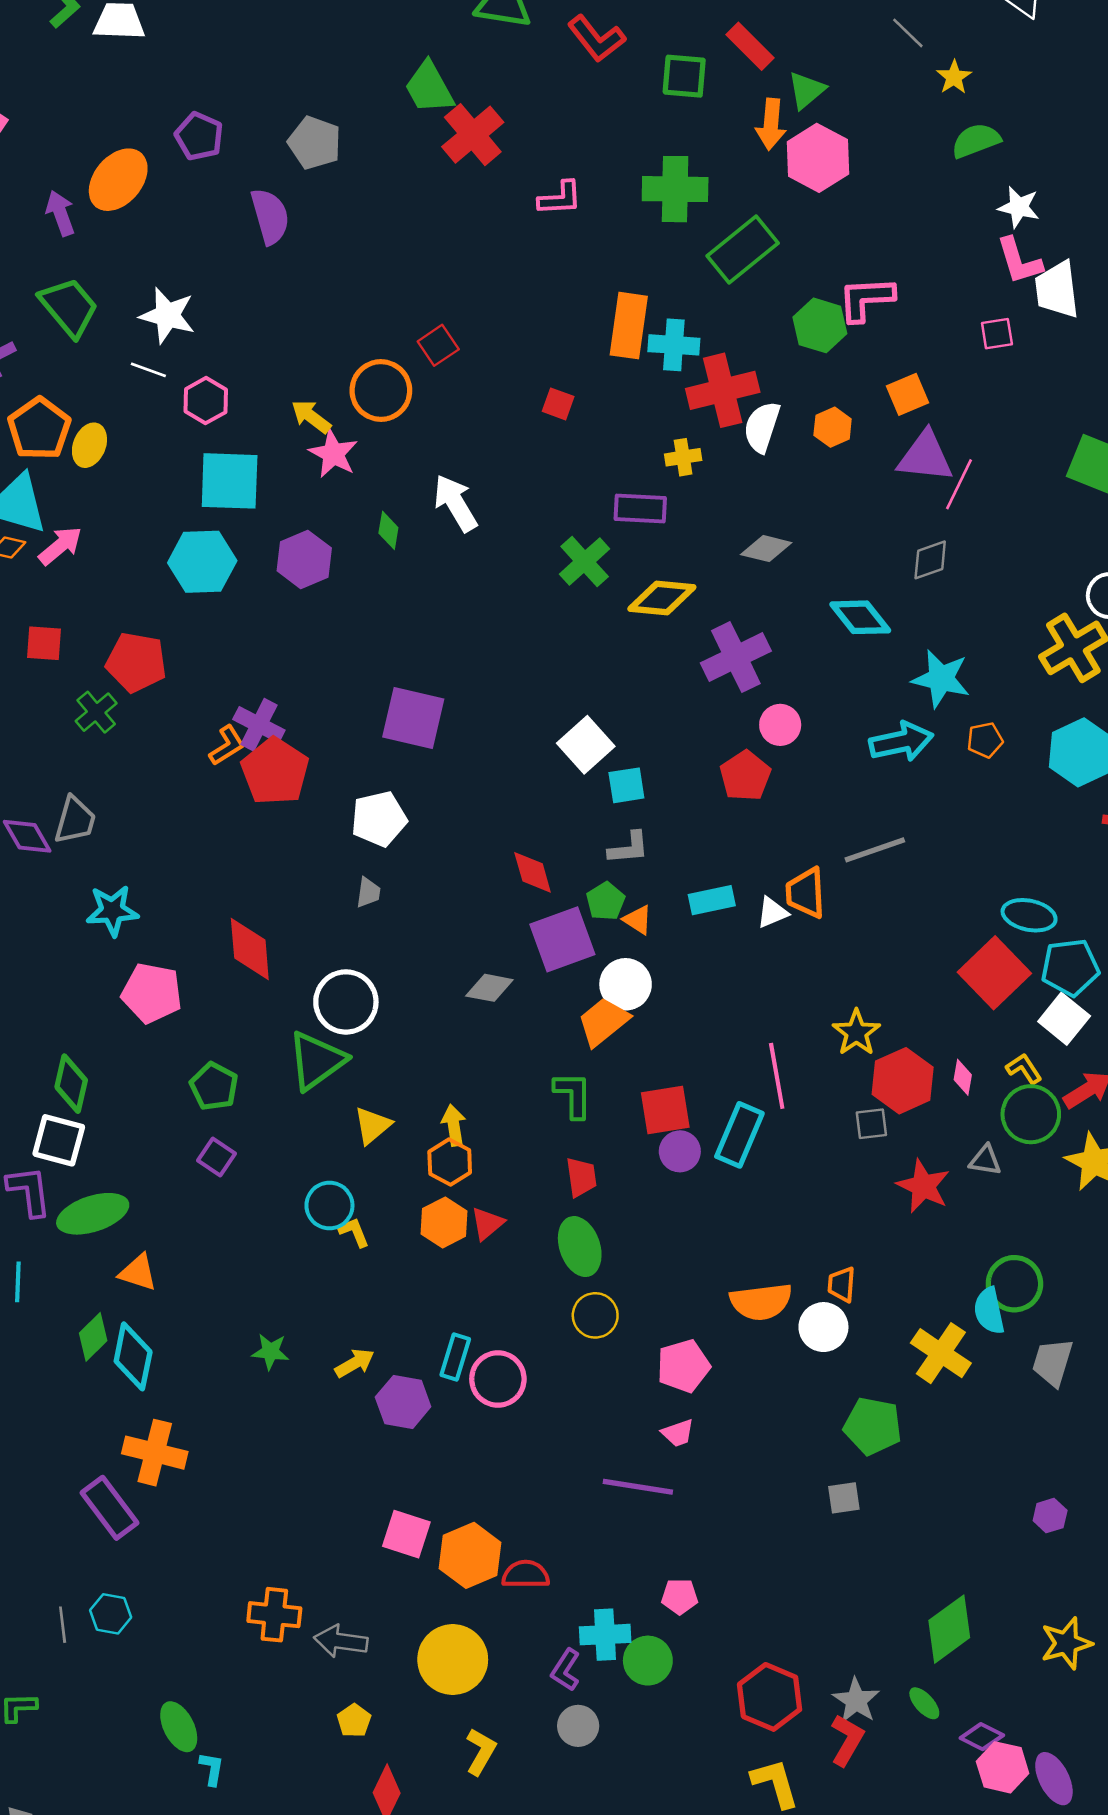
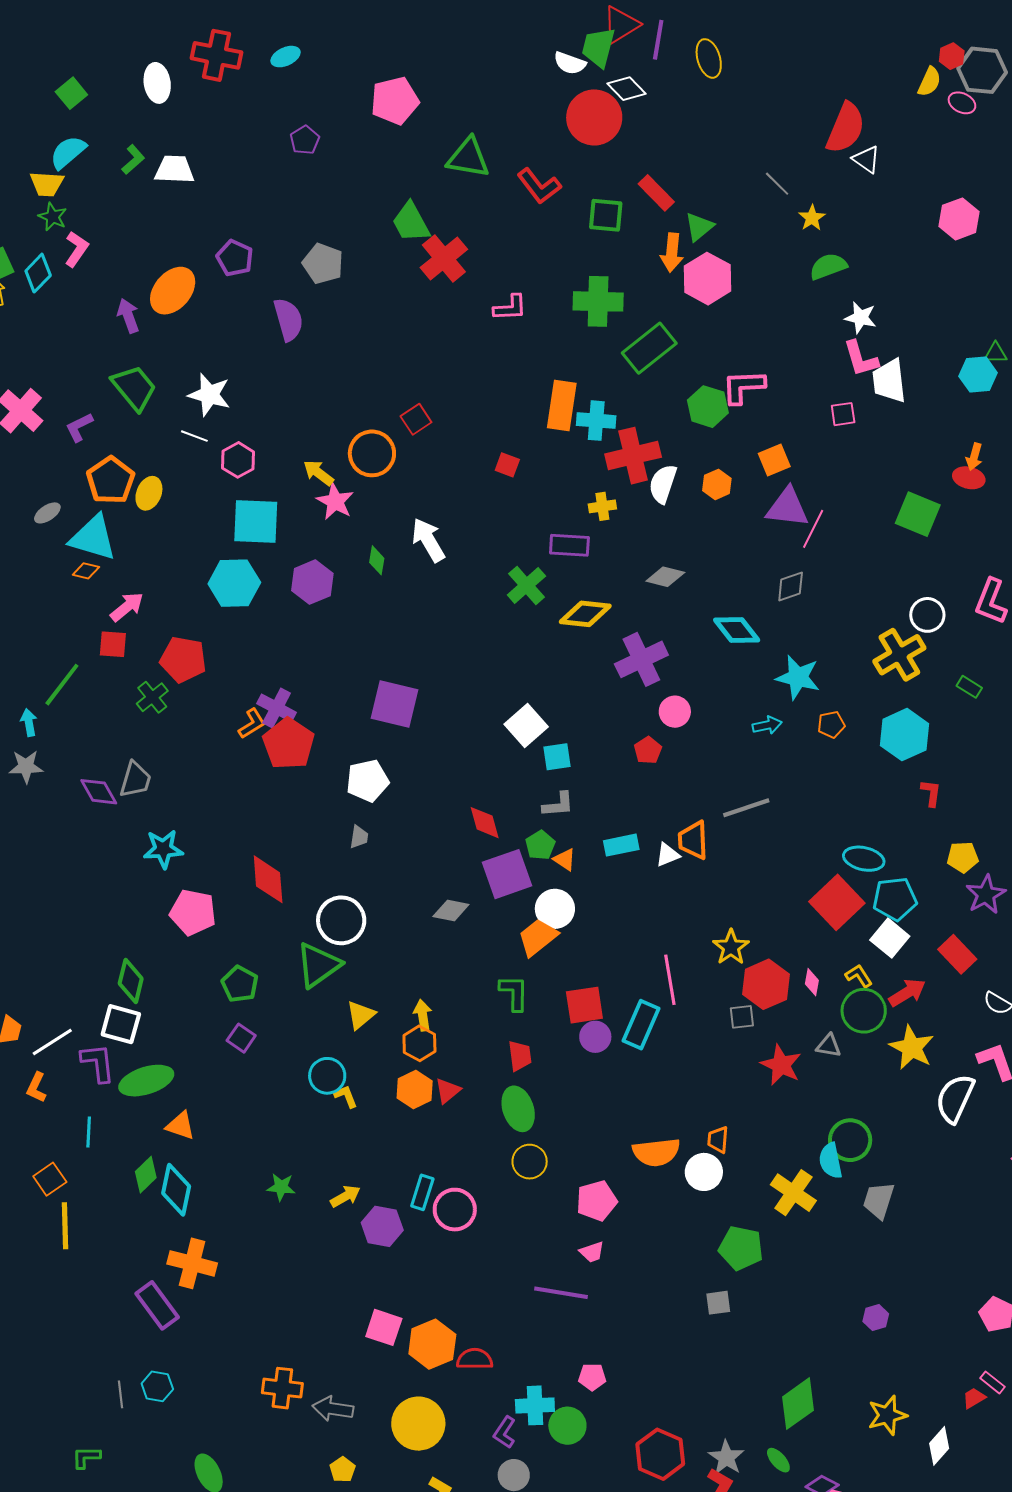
pink arrow: (60, 546) -> (127, 607), moved
cyan arrow: (901, 742) -> (767, 725), size x0.6
red pentagon: (745, 776) -> (648, 750), size x0.7

